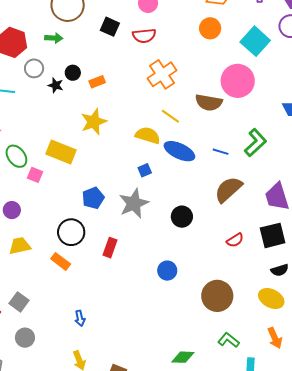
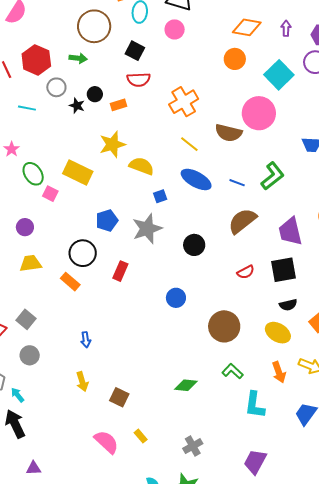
red semicircle: (144, 36) -> (139, 80), moved
yellow semicircle: (148, 135) -> (142, 166), moved

